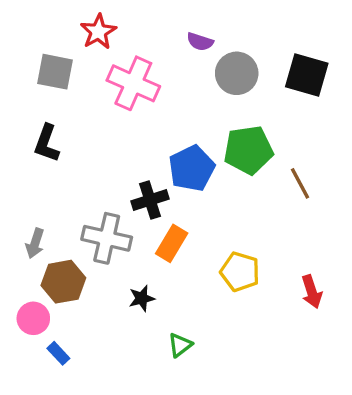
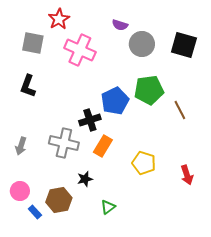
brown hexagon: (63, 282) -> (59, 200), moved

